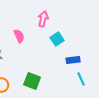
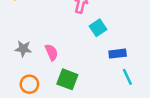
pink semicircle: (19, 36) -> (51, 52), moved

